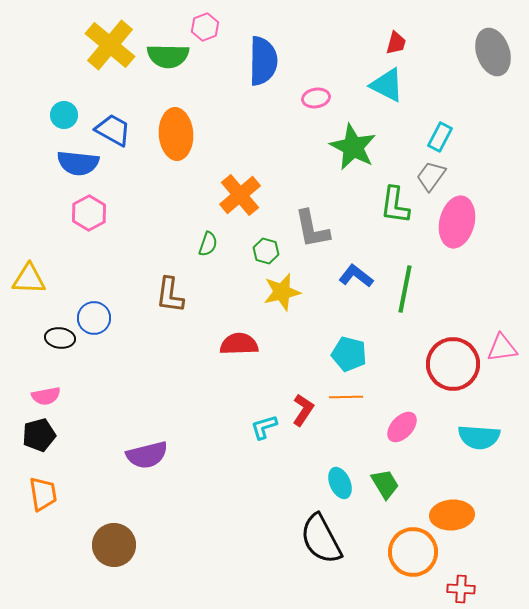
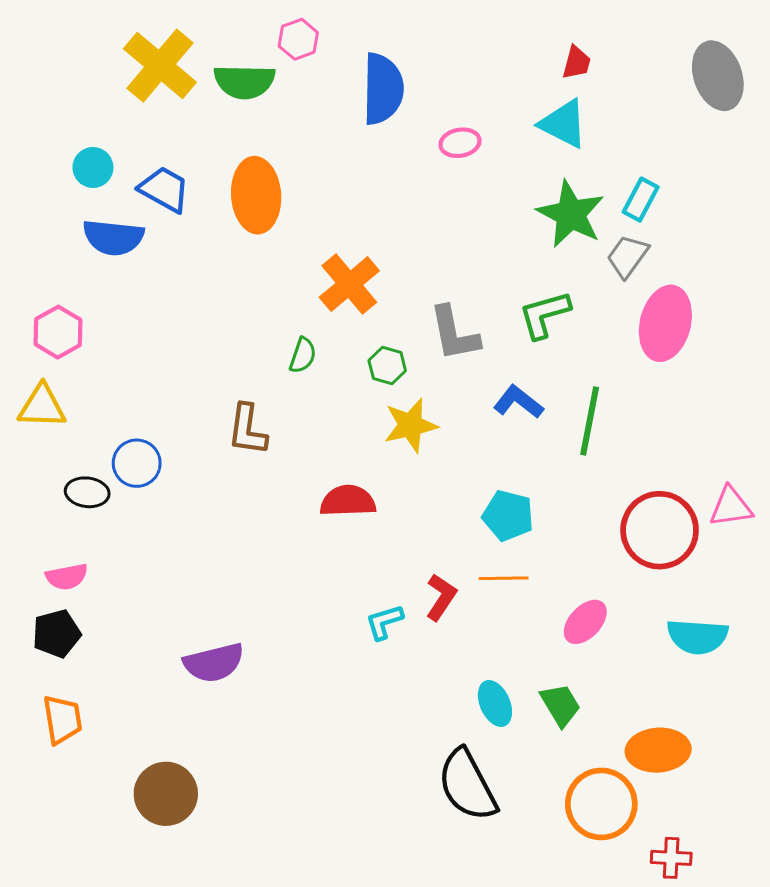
green star: (353, 147) -> (571, 214), moved
green L-shape: (395, 205) -> (544, 315), moved, turned 66
pink hexagon: (89, 213) -> (58, 332), moved

